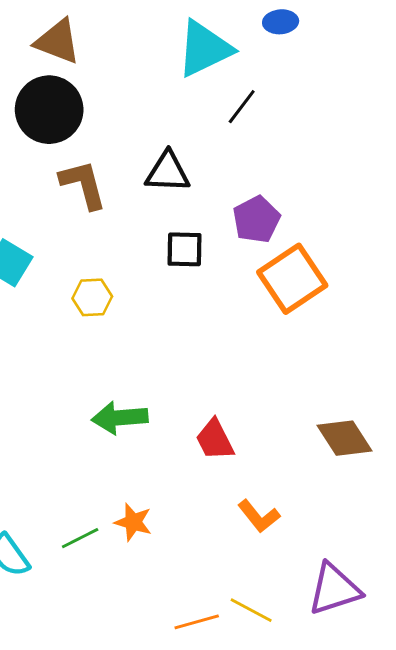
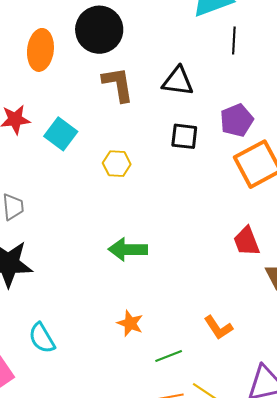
black line: (242, 107) -> (234, 40), turned -40
red trapezoid: (215, 440) -> (247, 241), moved
green line: (80, 538) -> (169, 356), moved

